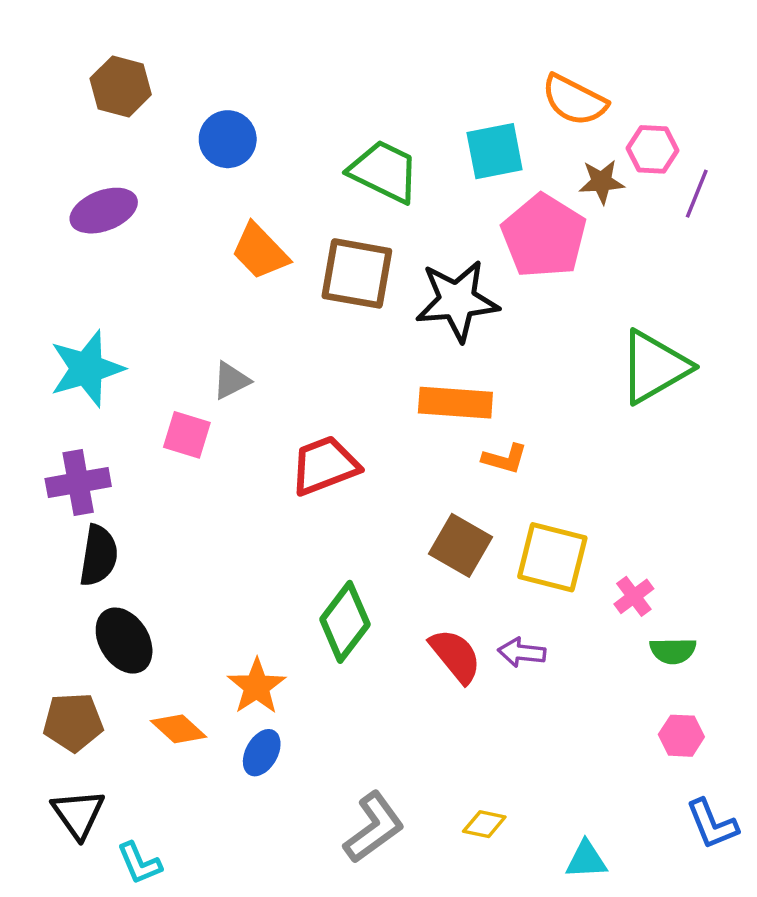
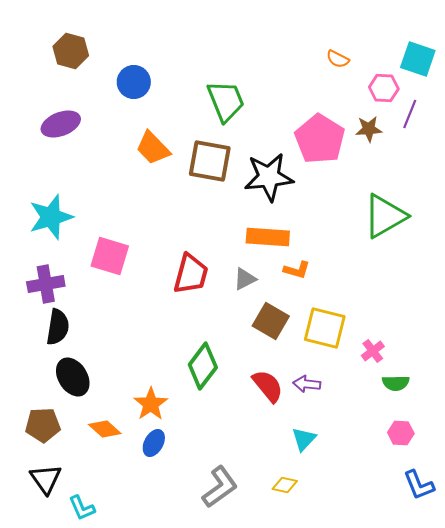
orange semicircle: (574, 100) -> (338, 59), size x0.6
cyan square: (495, 151) -> (418, 59), moved, turned 30
green trapezoid: (384, 171) -> (226, 101), turned 42
brown star: (602, 182) -> (369, 129), moved
gray triangle: (231, 381) -> (245, 279), moved
pink square: (187, 435) -> (110, 256), size x1.4
red trapezoid: (325, 465) -> (191, 274), turned 126
cyan triangle: (586, 860) -> (304, 439), moved, turned -44

